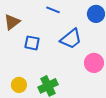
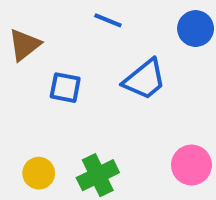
pink circle: (94, 63) -> (191, 165), moved

